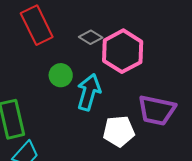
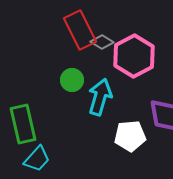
red rectangle: (37, 25) -> (80, 30), moved

